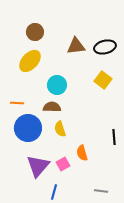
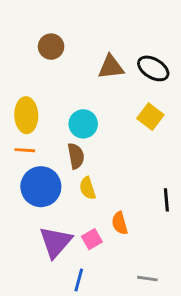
black ellipse: (105, 47) -> (153, 68), turned 45
yellow ellipse: (30, 61) -> (26, 115), moved, turned -45
brown semicircle: (52, 107) -> (76, 156), turned 78

